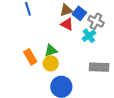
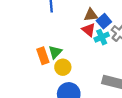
cyan cross: (89, 36) -> (102, 37), moved
green triangle: (51, 50) -> (55, 52), moved, turned -40

